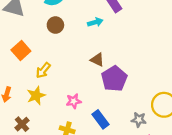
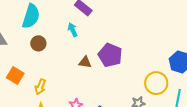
cyan arrow: (95, 22) -> (73, 30), turned -80
purple pentagon: (114, 79) -> (110, 55), moved

